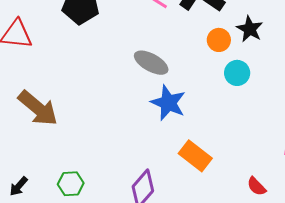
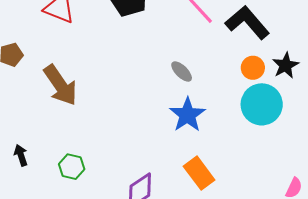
gray ellipse: (151, 63) -> (182, 71), size x0.7
cyan circle: (237, 73) -> (262, 104), size x1.6
black arrow: (19, 186) -> (21, 155), turned 105

